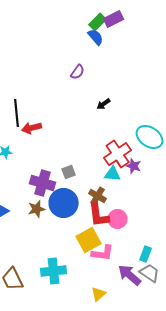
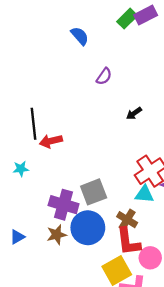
blue semicircle: (96, 37) -> (80, 36), moved
gray square: (69, 172) -> (94, 192), size x1.6
pink circle: (118, 219) -> (150, 258), moved

